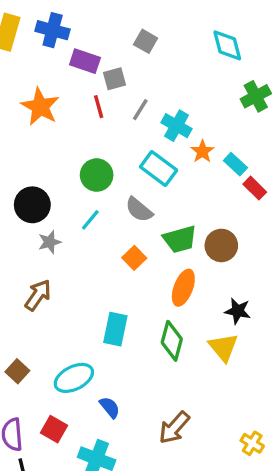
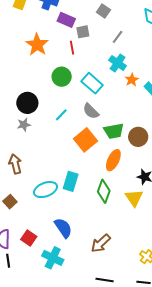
gray line: (140, 110) -> (118, 37), moved
cyan rectangle: (159, 169) -> (92, 83), moved
green circle: (97, 175) -> (62, 77), moved
gray star: (50, 242) -> (24, 125), moved
orange square: (134, 258) -> (85, 140), size x1.6
brown arrow: (38, 295) -> (15, 164), moved, turned -54
cyan ellipse: (74, 378) -> (46, 190), moved
blue semicircle: (110, 407) -> (63, 228), size x1.5

